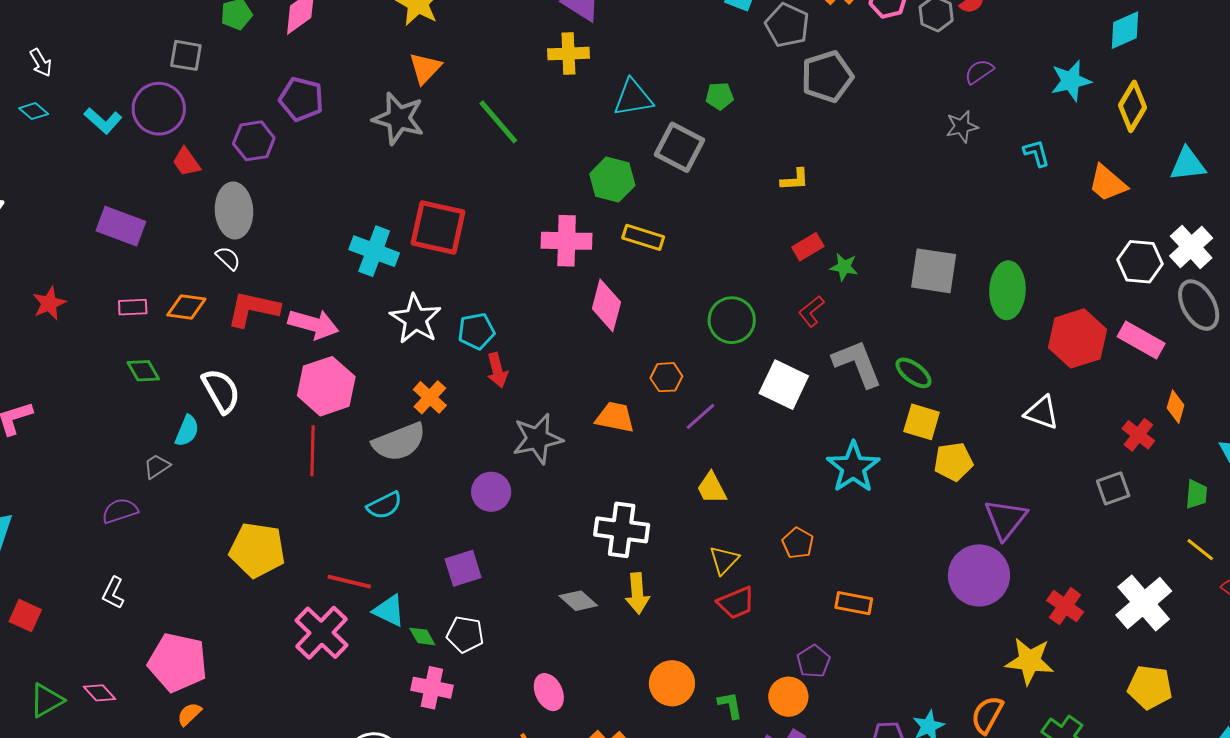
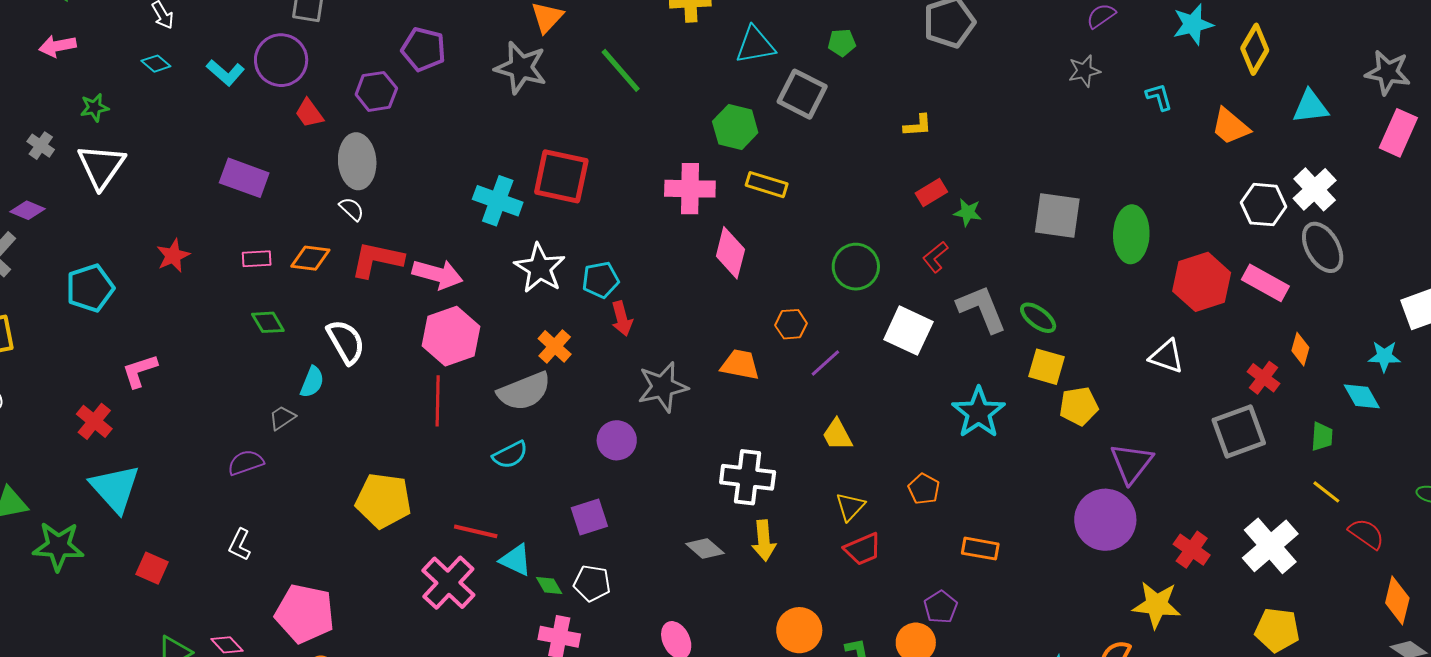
gray square: (1113, 488) -> (1239, 432), size x1.6

